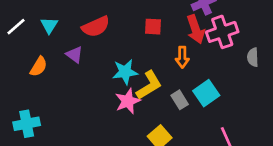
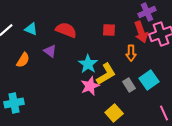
cyan triangle: (49, 25) -> (31, 29), turned -40
red semicircle: (96, 27) -> (66, 30), turned -135
cyan star: (125, 72) -> (88, 64), turned -30

